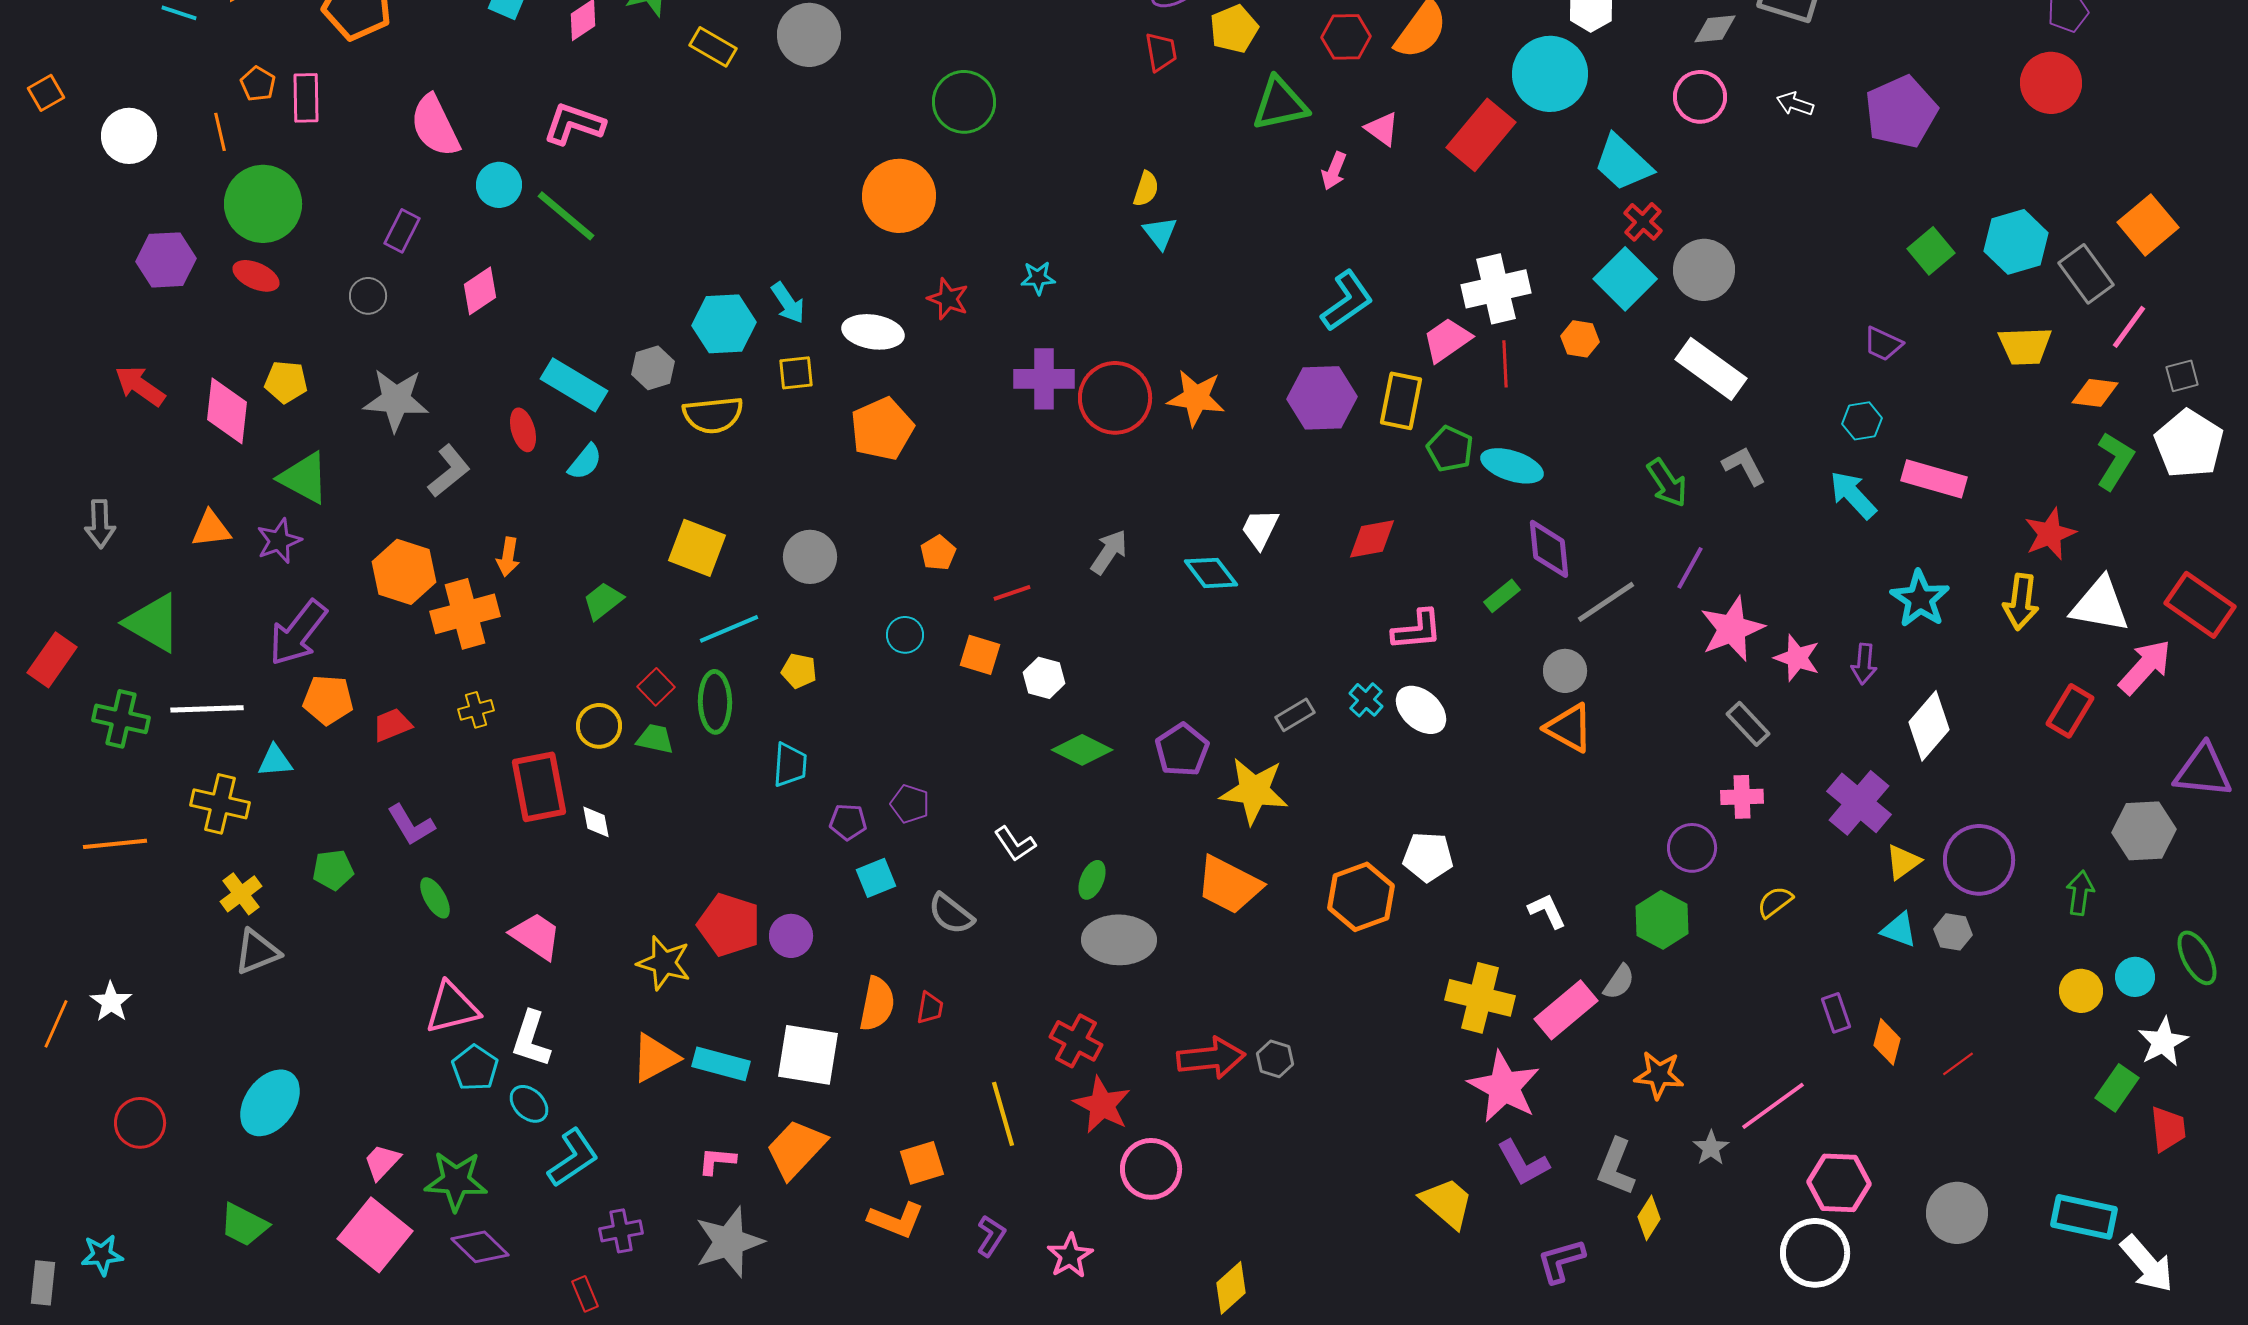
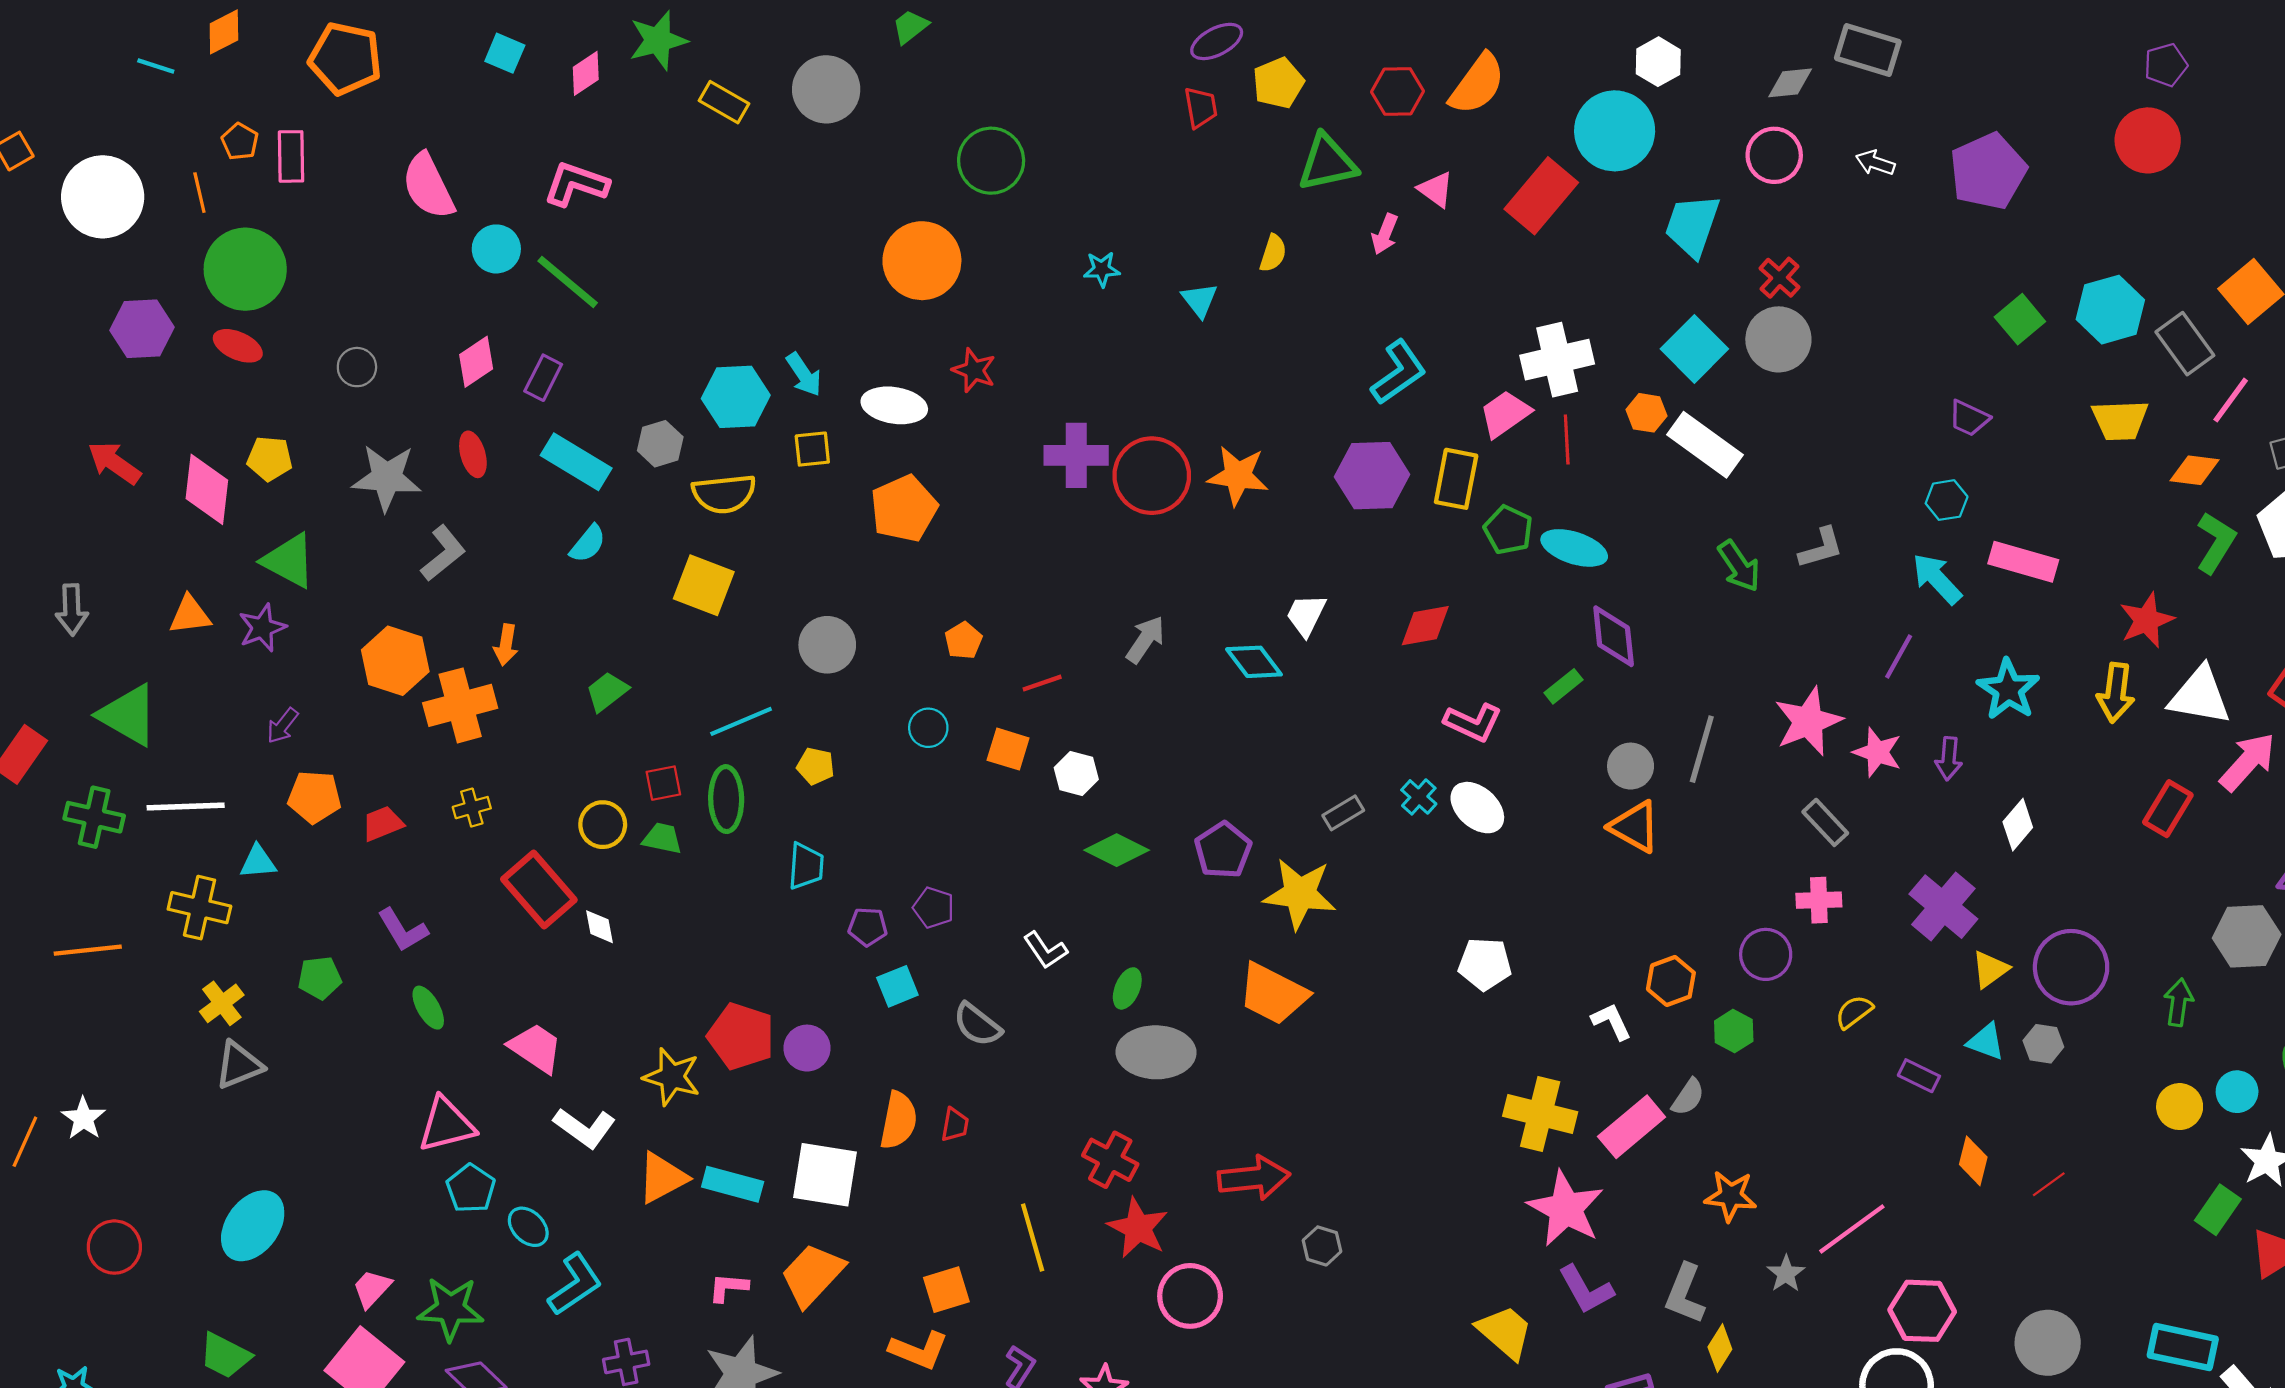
white circle: (129, 136) -> (103, 197), size x1.4
cyan trapezoid: (1623, 163) -> (1692, 226), turned 66
yellow semicircle: (1146, 189) -> (1273, 253), moved
red cross: (1643, 222) -> (1780, 278), moved
purple rectangle: (402, 231) -> (543, 378), moved
cyan star: (1038, 278) -> (1102, 269), moved
white rectangle: (1711, 369) -> (1705, 445), moved
red ellipse: (523, 430) -> (473, 454), moved
gray L-shape: (1744, 466) -> (1821, 548), turned 102
yellow square: (697, 548) -> (704, 585), moved
purple line: (1690, 568) -> (1899, 656), moved
gray line: (1606, 602) -> (1702, 749), moved, turned -40
pink L-shape: (1417, 630) -> (1473, 722), turned 30
purple arrow: (298, 633) -> (282, 726), size x0.5
red square: (656, 687) -> (663, 783), turned 33
white diamond: (1929, 726) -> (2018, 825), size x0.7
red rectangle: (539, 787) -> (539, 889), turned -30
orange hexagon: (1361, 897) -> (1671, 981), moved, size x0.7
green hexagon: (1662, 920) -> (1734, 1031), size x0.7
purple rectangle: (1836, 1013) -> (1919, 1076), moved, turned -45
white L-shape: (531, 1039) -> (585, 1128), moved, turned -72
gray hexagon: (1275, 1059) -> (1322, 1246), moved

